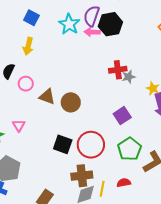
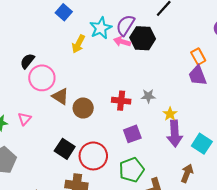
yellow arrow: (28, 46) -> (78, 44), moved
red cross: (118, 70) -> (121, 101), moved
pink circle: (26, 84) -> (42, 78), size x1.6

